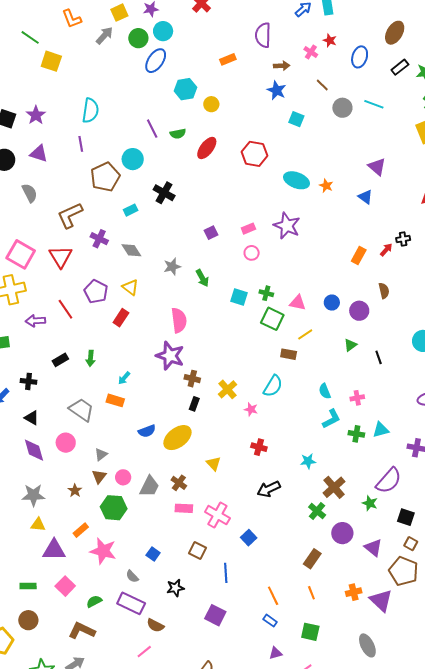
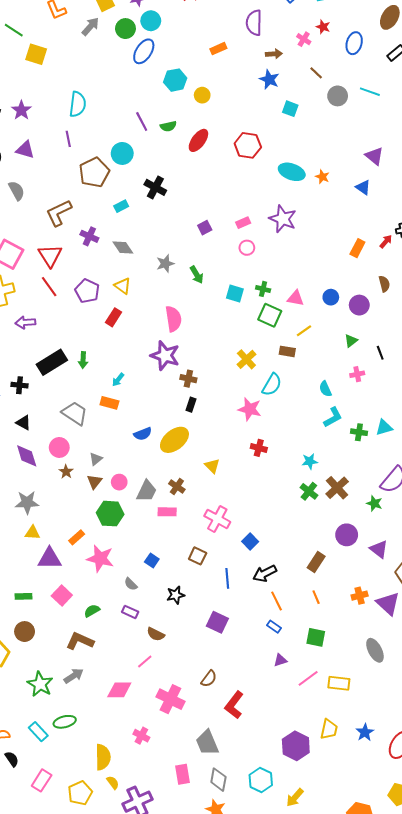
red line: (65, 309) -> (49, 287), moved
black rectangle: (60, 360) -> (52, 362), size x1.8
yellow cross: (228, 389) -> (246, 359), moved
pink cross: (357, 398) -> (357, 374), moved
pink star: (251, 409) -> (250, 409), size x1.6
black arrow: (269, 489) -> (265, 573), moved
brown star: (75, 491) -> (66, 472), moved
pink rectangle: (184, 508) -> (167, 512), moved
green cross: (317, 511) -> (309, 491), moved
purple rectangle: (131, 603) -> (130, 612), size x0.6

